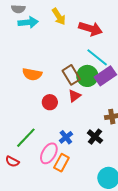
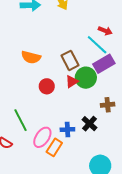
red arrow: (91, 29) -> (105, 31), moved, size x0.6
green circle: (87, 76) -> (86, 78), moved
blue cross: (66, 137) -> (67, 129), moved, turned 32
green line: (26, 138) -> (21, 120), turned -75

